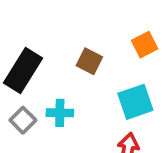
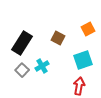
cyan cross: (60, 113) -> (42, 66), turned -32

